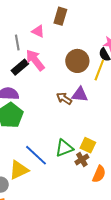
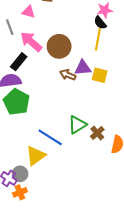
brown circle: (77, 61) -> (59, 46), moved
black rectangle: (20, 67) -> (19, 62), moved
yellow square: (88, 145) -> (100, 75), moved

